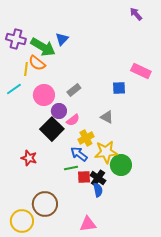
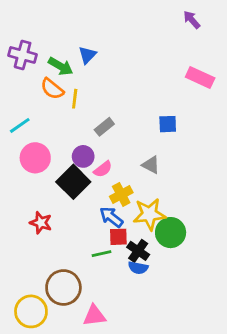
green arrow: (43, 47) -> (61, 66), size x0.7
yellow line: (26, 69) -> (75, 99), moved
pink rectangle: (141, 71) -> (200, 78), moved
pink circle: (44, 95) -> (35, 158), moved
green line: (71, 168) -> (101, 254), moved
red square: (84, 177) -> (118, 237), moved
blue semicircle: (98, 190) -> (138, 268), turned 112
pink triangle: (88, 224) -> (94, 316), moved

